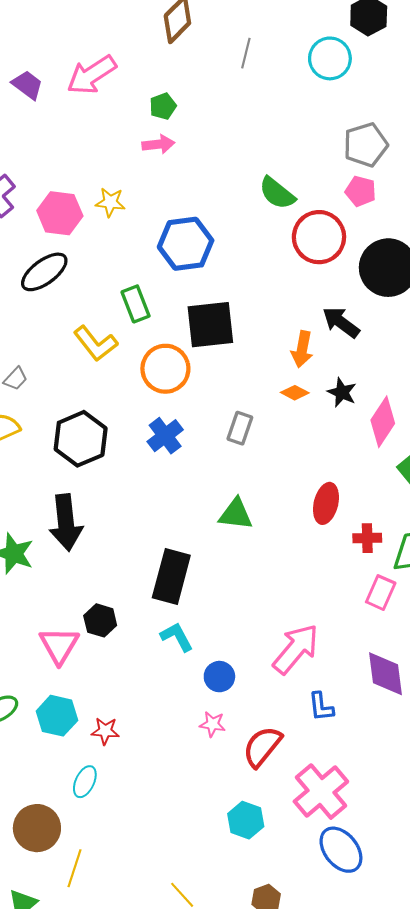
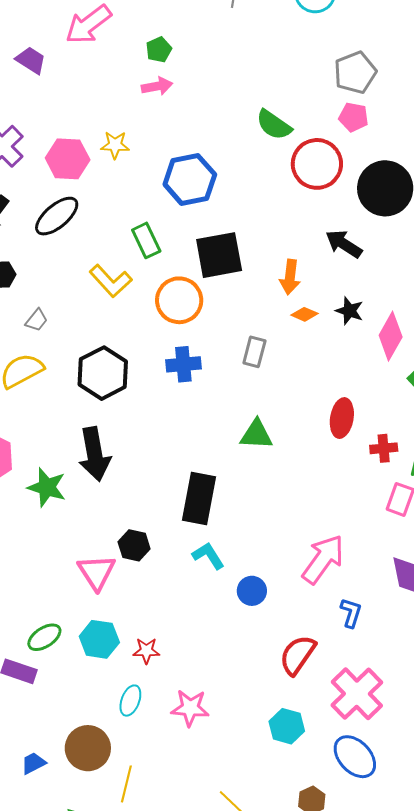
purple trapezoid: (27, 85) -> (31, 60), moved
orange arrow: (302, 349) -> (290, 277), moved
blue cross: (165, 436) -> (183, 364), turned 36
blue L-shape: (321, 707) -> (351, 613), turned -152
pink star: (212, 724) -> (190, 708), moved, size x1.5
blue ellipse: (341, 850) -> (355, 757), moved

